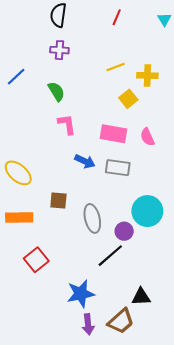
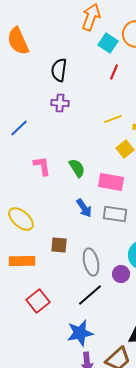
green semicircle: (56, 91) -> (77, 168), moved
pink L-shape: (67, 124) -> (42, 166), moved
blue arrow: (85, 161) -> (84, 208), turned 30
black line: (110, 256) -> (90, 295), moved

